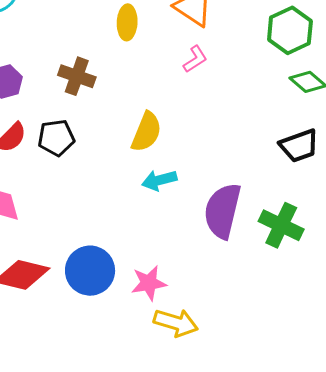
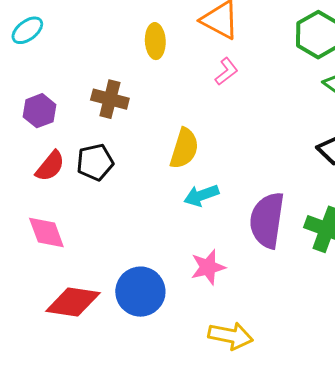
pink star: (149, 283) -> (208, 267), moved

